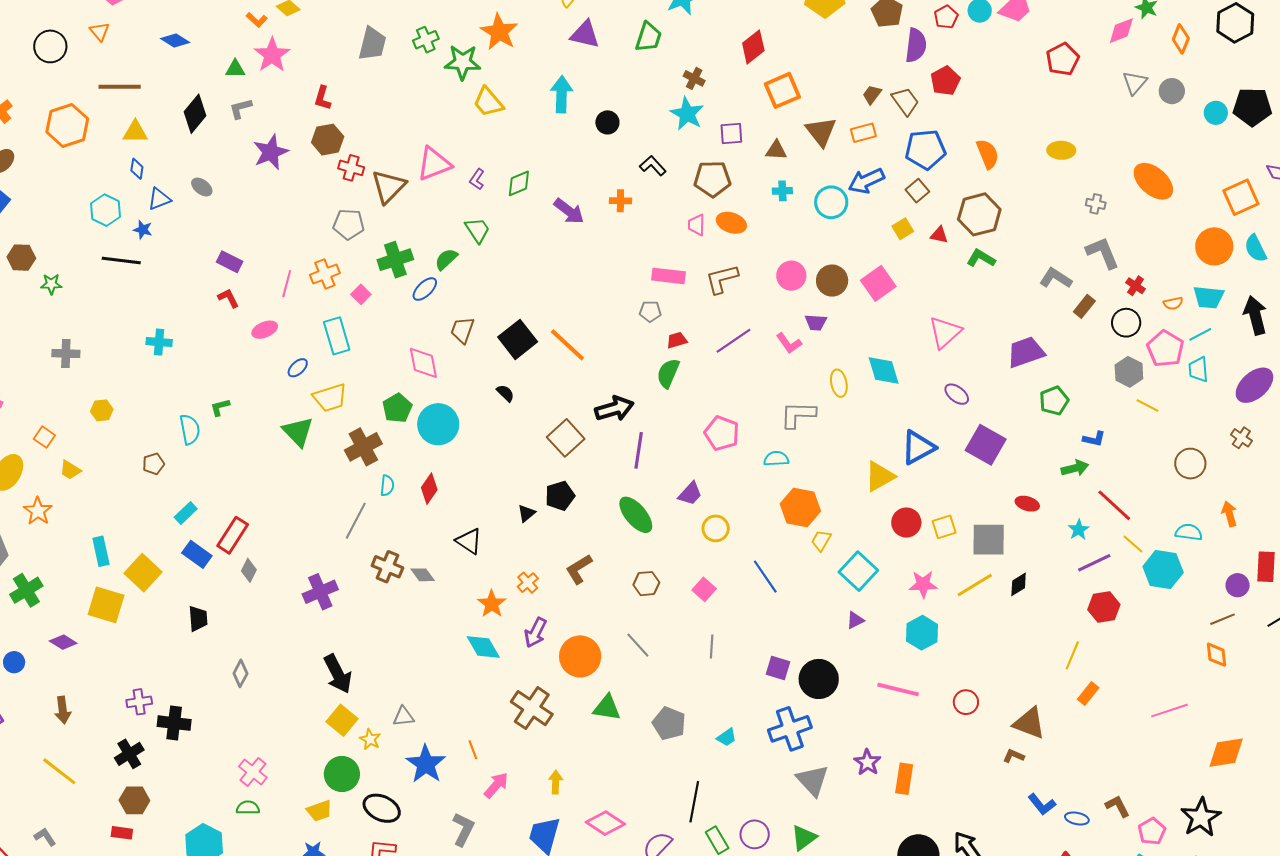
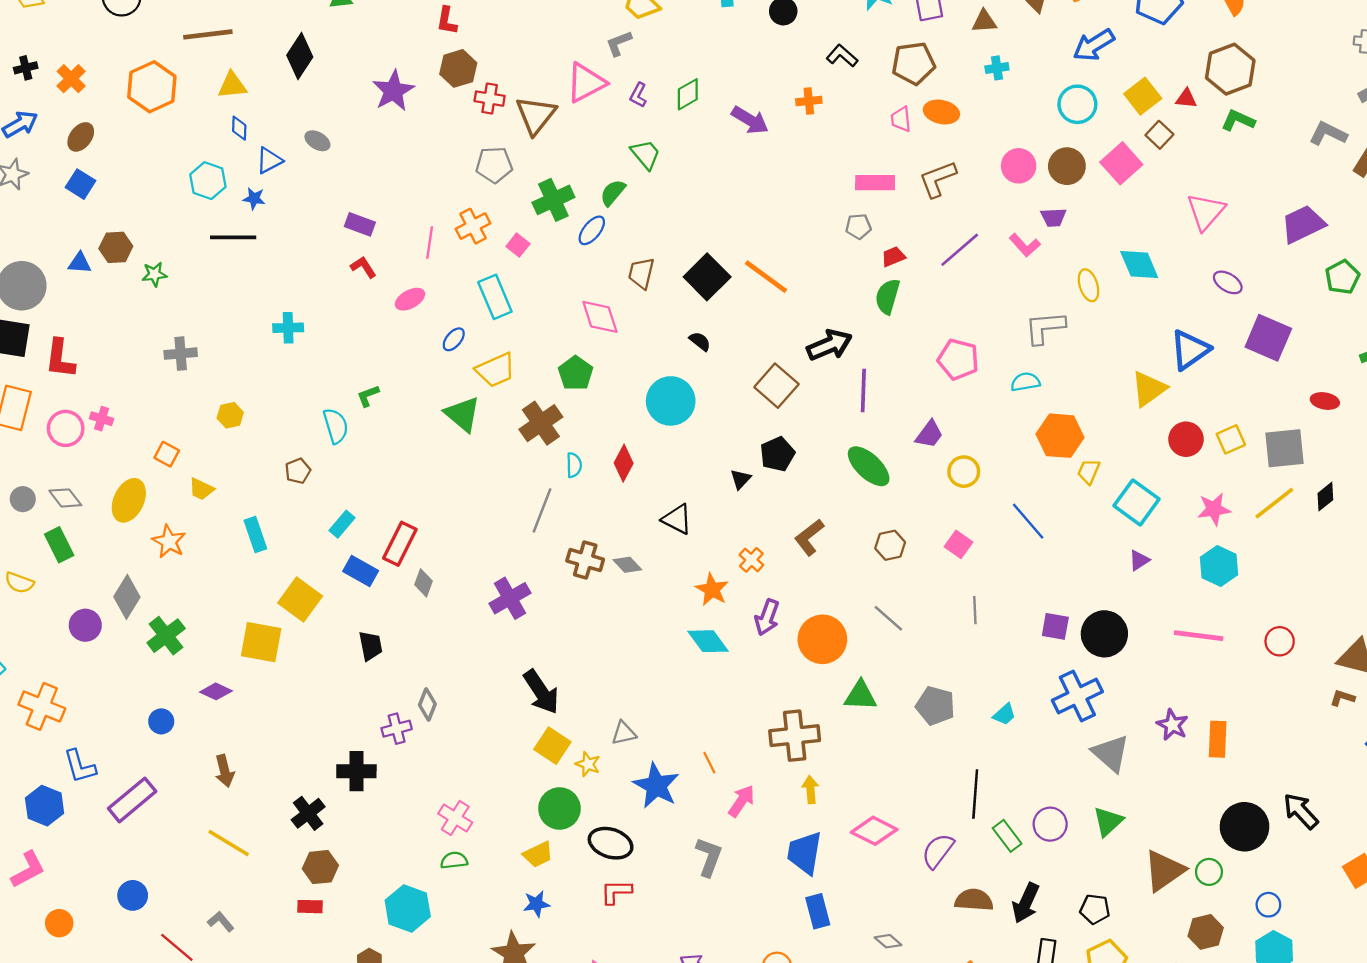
gray L-shape: (241, 108) -> (619, 43), moved
brown square: (917, 191) -> (1159, 135), moved
cyan circle: (831, 202) -> (1077, 104), moved
yellow square: (903, 229) -> (1143, 96), size x1.4
cyan circle: (438, 424) -> (671, 401), moved
cyan rectangle: (101, 551) -> (255, 535), moved
purple cross: (139, 702) -> (397, 729), moved
brown cross: (532, 708) -> (795, 736), moved, turned -33

